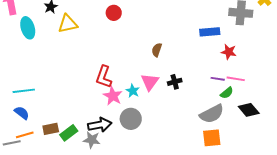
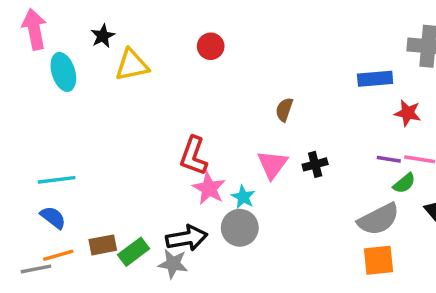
cyan star: (133, 91) -> (243, 197), moved

